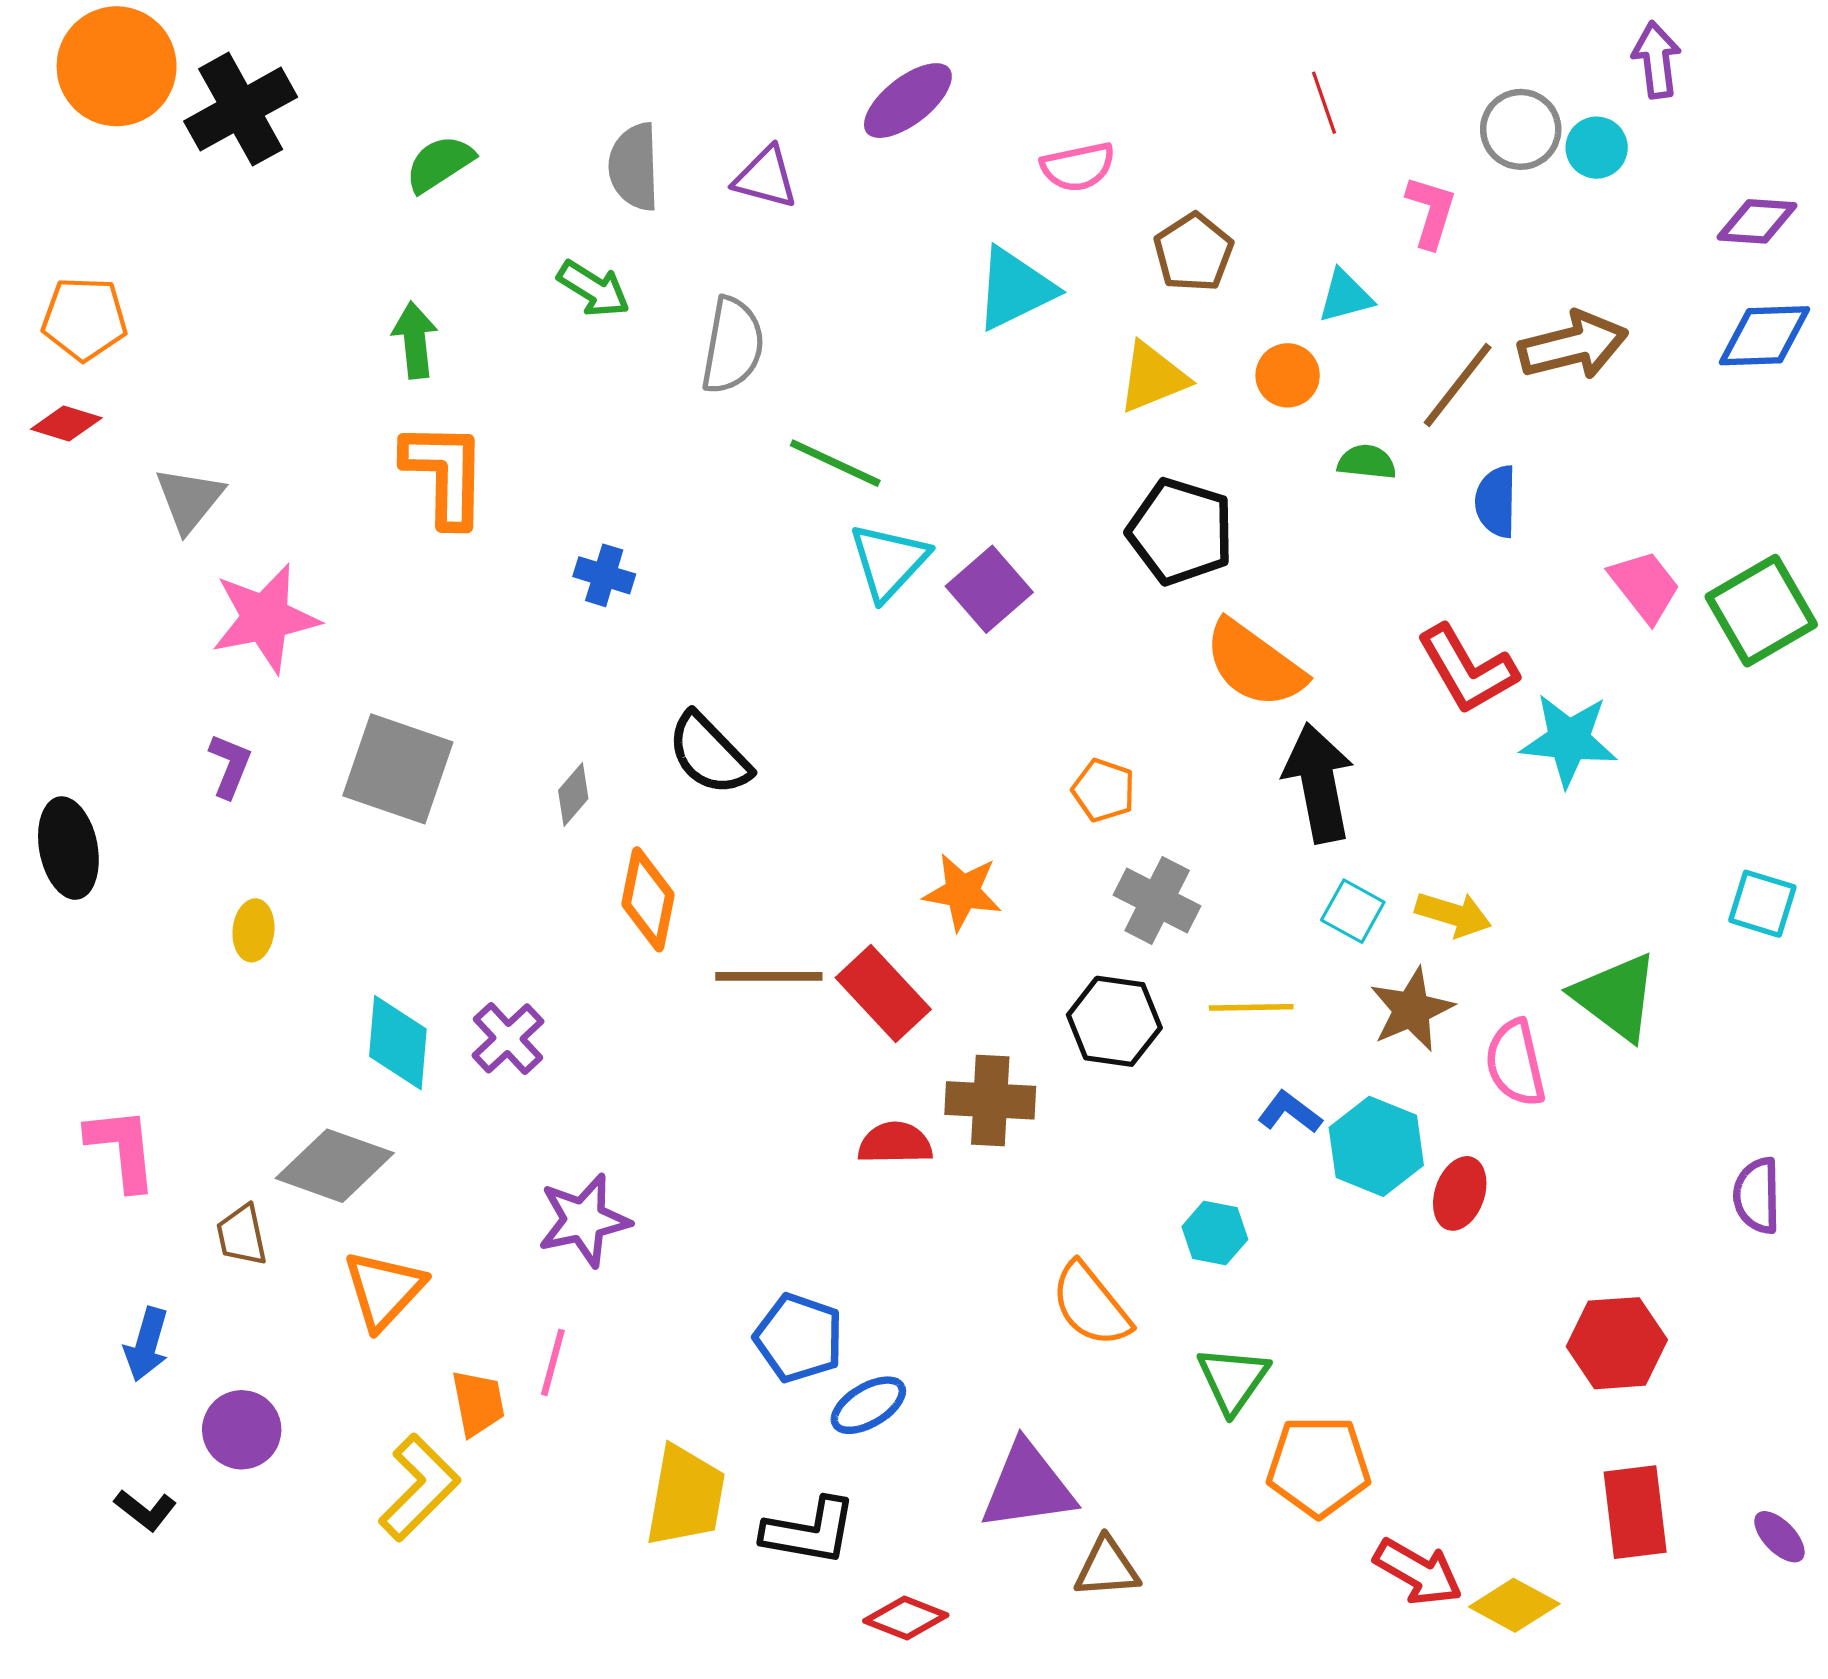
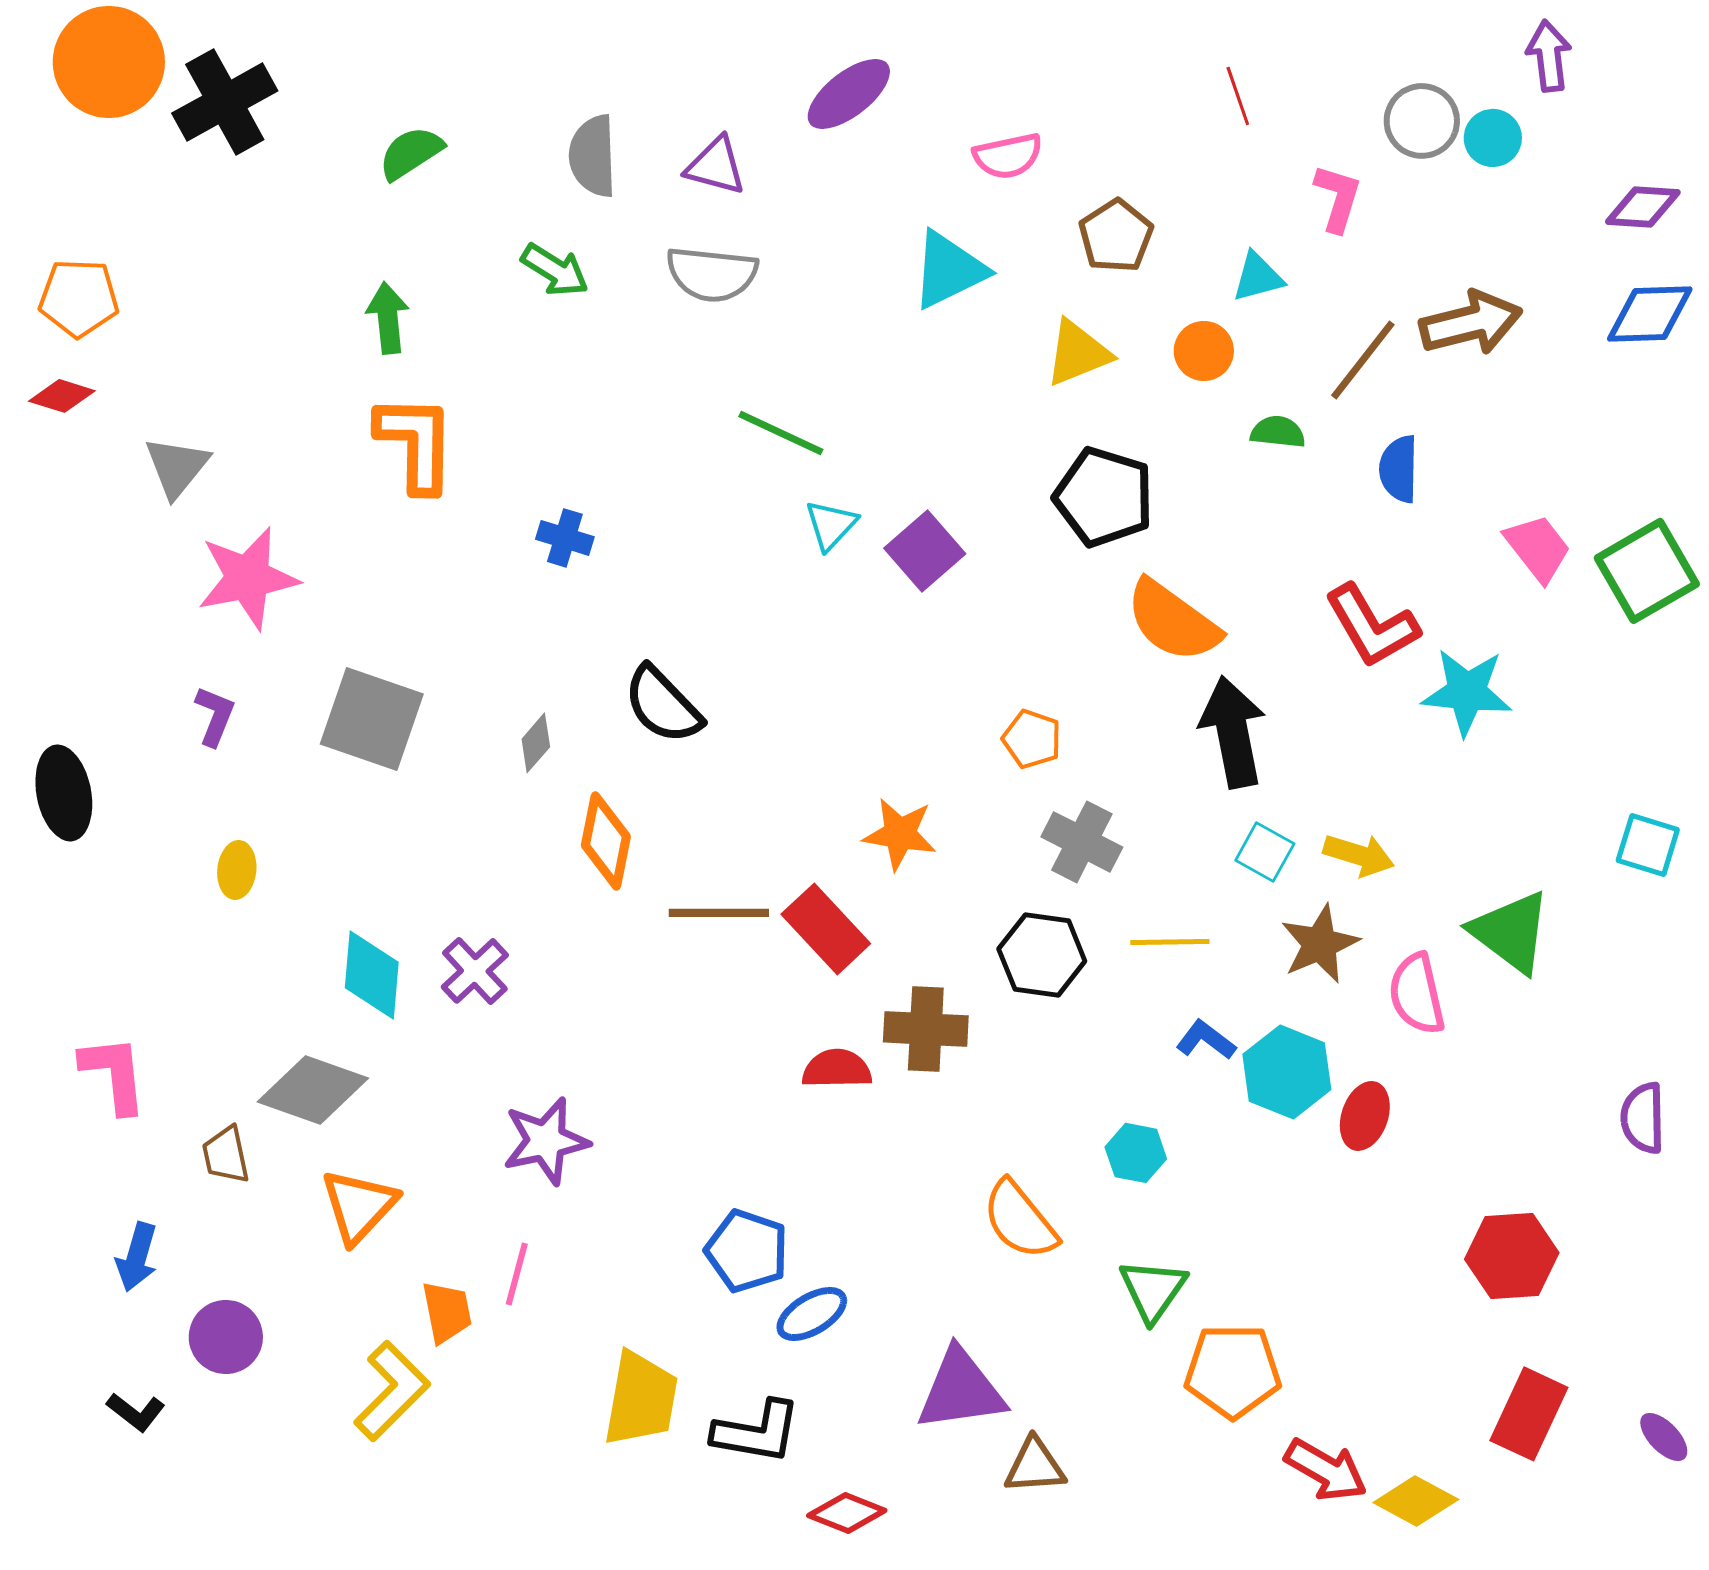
gray semicircle: (733, 345) -> (712, 274), moved, turned 86
cyan triangle: (889, 561) -> (831, 525), size x0.7
red rectangle: (1635, 1512) -> (1529, 1414), turned 32

